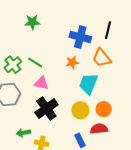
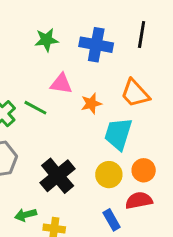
green star: (32, 22) -> (46, 40), moved
black line: (108, 30) -> (142, 34), moved
blue cross: (80, 37) -> (96, 45), moved
pink triangle: (41, 83) -> (61, 84), moved

